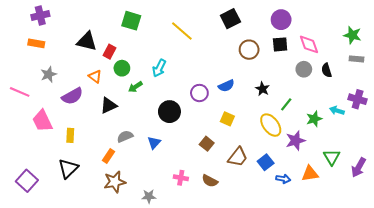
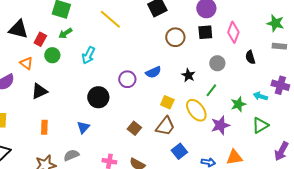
pink diamond: (309, 44) -> (233, 32), turned 40
gray circle: (304, 69) -> (217, 63), moved
green arrow: (135, 87) -> (65, 33), moved
yellow square: (227, 119) -> (167, 102), moved
gray semicircle: (125, 136) -> (71, 155), moved
orange rectangle: (109, 156) -> (44, 127), moved, turned -32
brown trapezoid: (238, 157) -> (165, 126), moved
green triangle: (332, 157) -> (260, 125), moved, turned 30
blue square: (266, 162) -> (179, 151), moved

